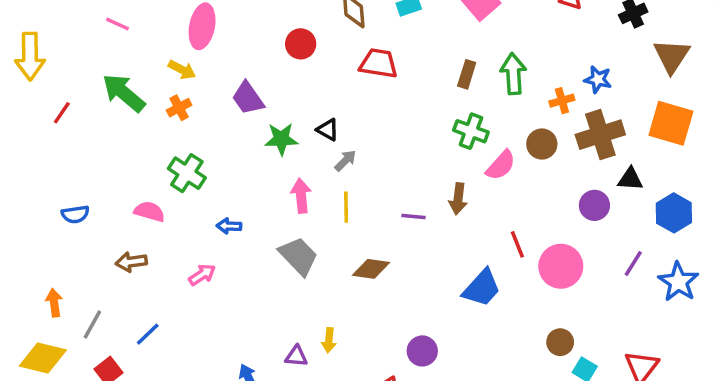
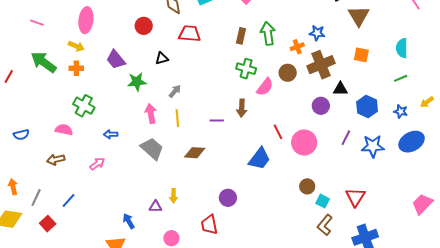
orange cross: (179, 108) -> (76, 68), turned 32
orange square: (671, 123) -> (361, 55), size x0.6
black triangle: (328, 130) -> (162, 58), moved, turned -40
blue star: (678, 282) -> (373, 146), turned -30

